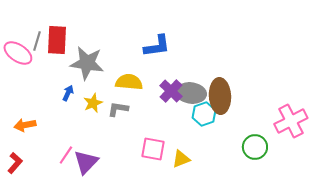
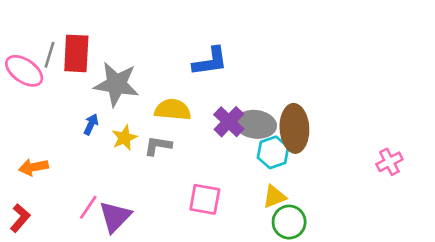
pink cross: (291, 121) -> (389, 162), size x0.6
green circle: (255, 147) -> (289, 222), moved
yellow triangle: (181, 159) -> (274, 197), moved

